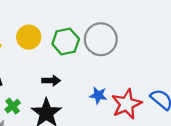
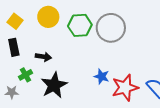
black arrow: (51, 81) -> (43, 57), moved

